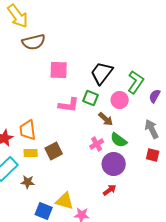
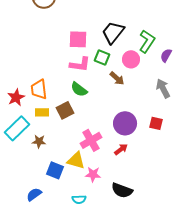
pink square: (59, 70) -> (78, 39), moved
green semicircle: (119, 140) -> (79, 89), moved
pink cross: (97, 144) -> (91, 140), moved, size x1.5
red square: (153, 155) -> (156, 123), moved

